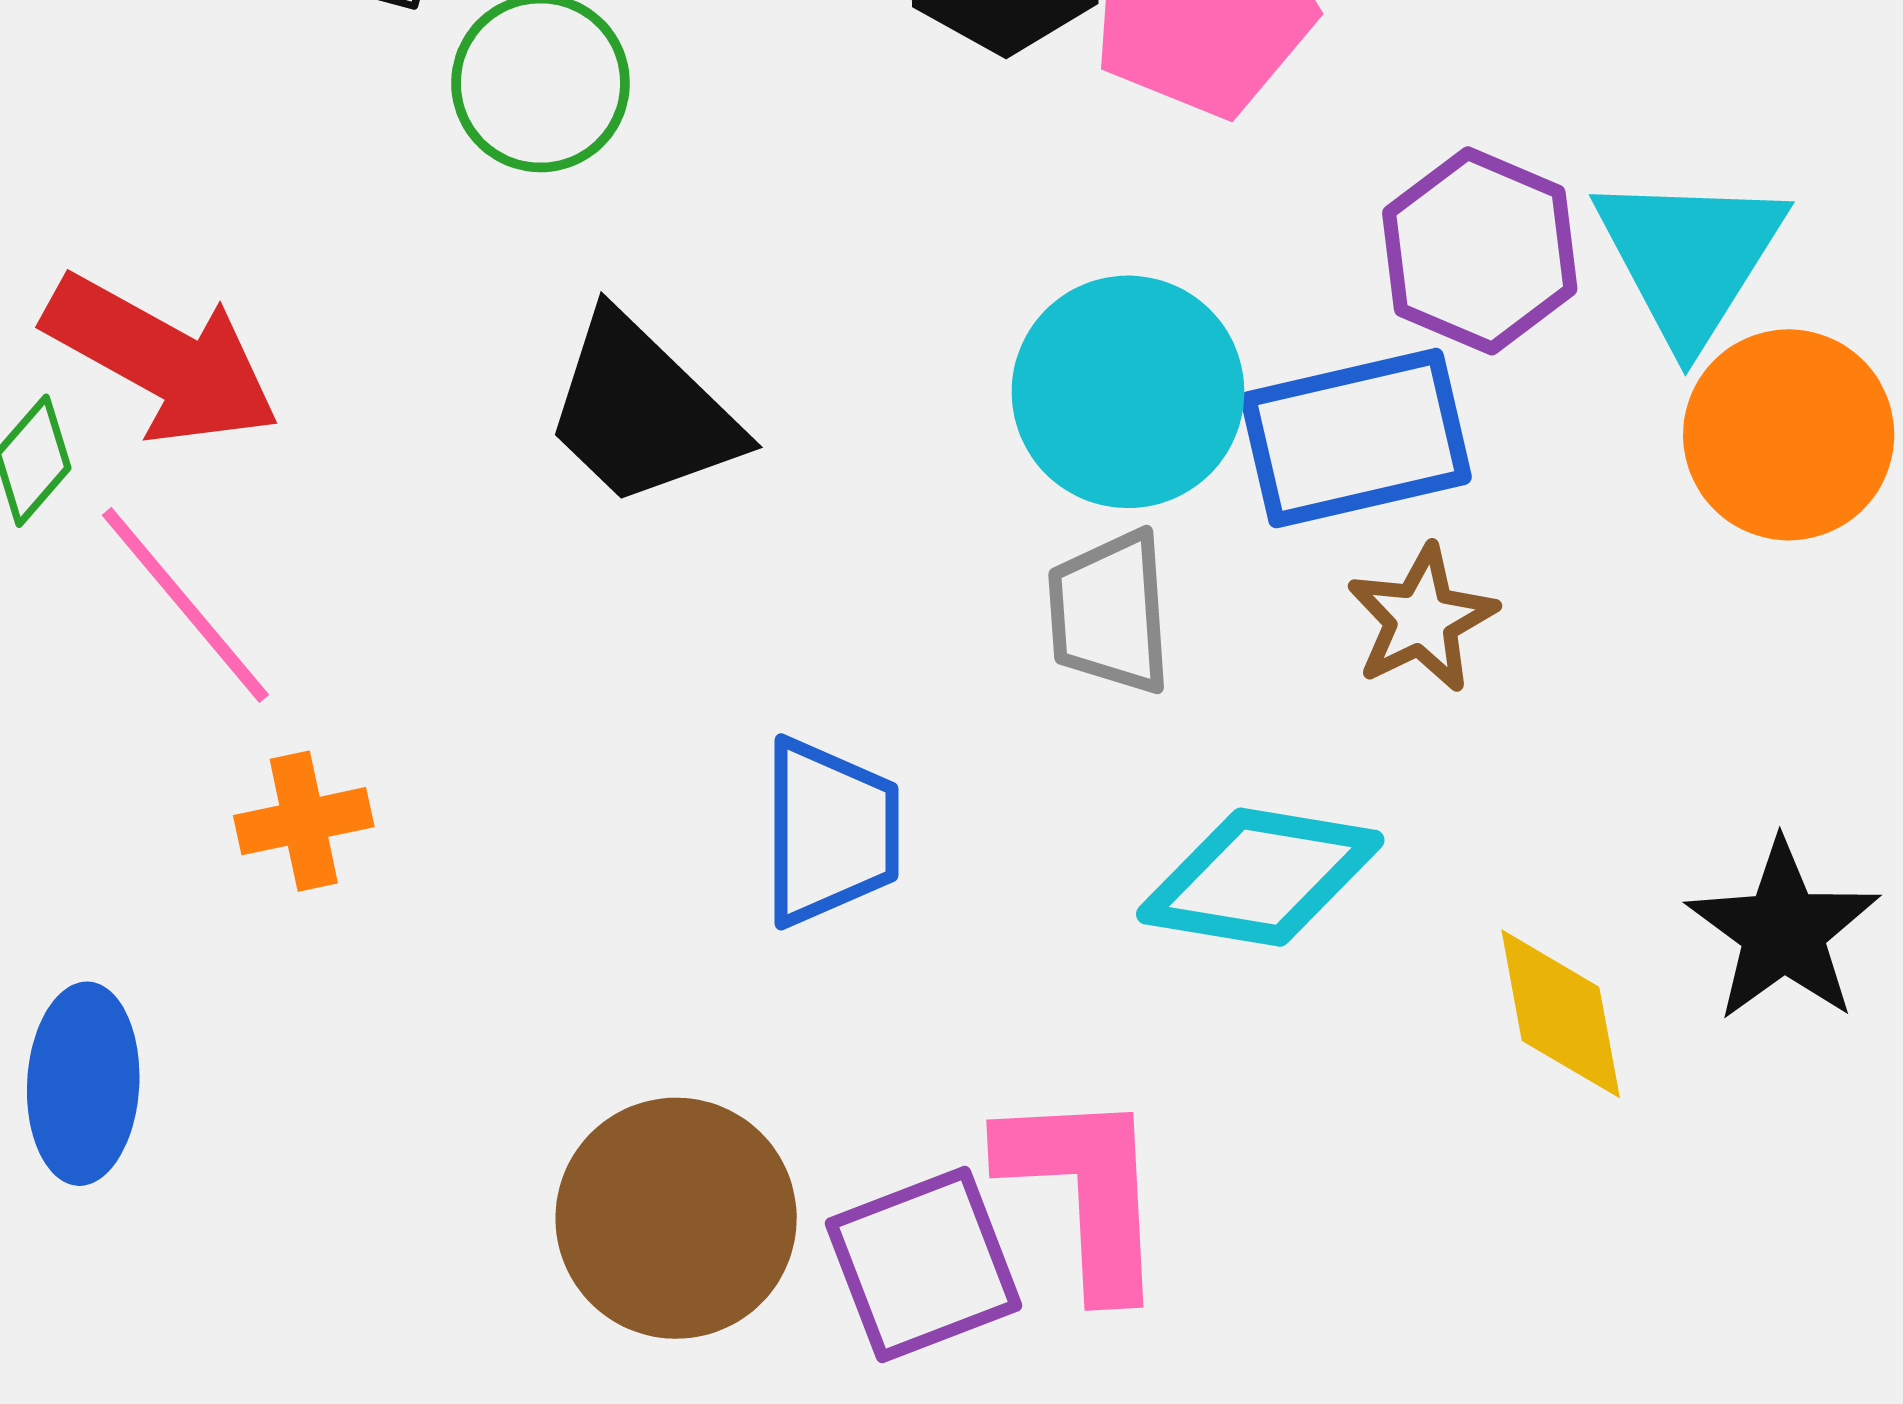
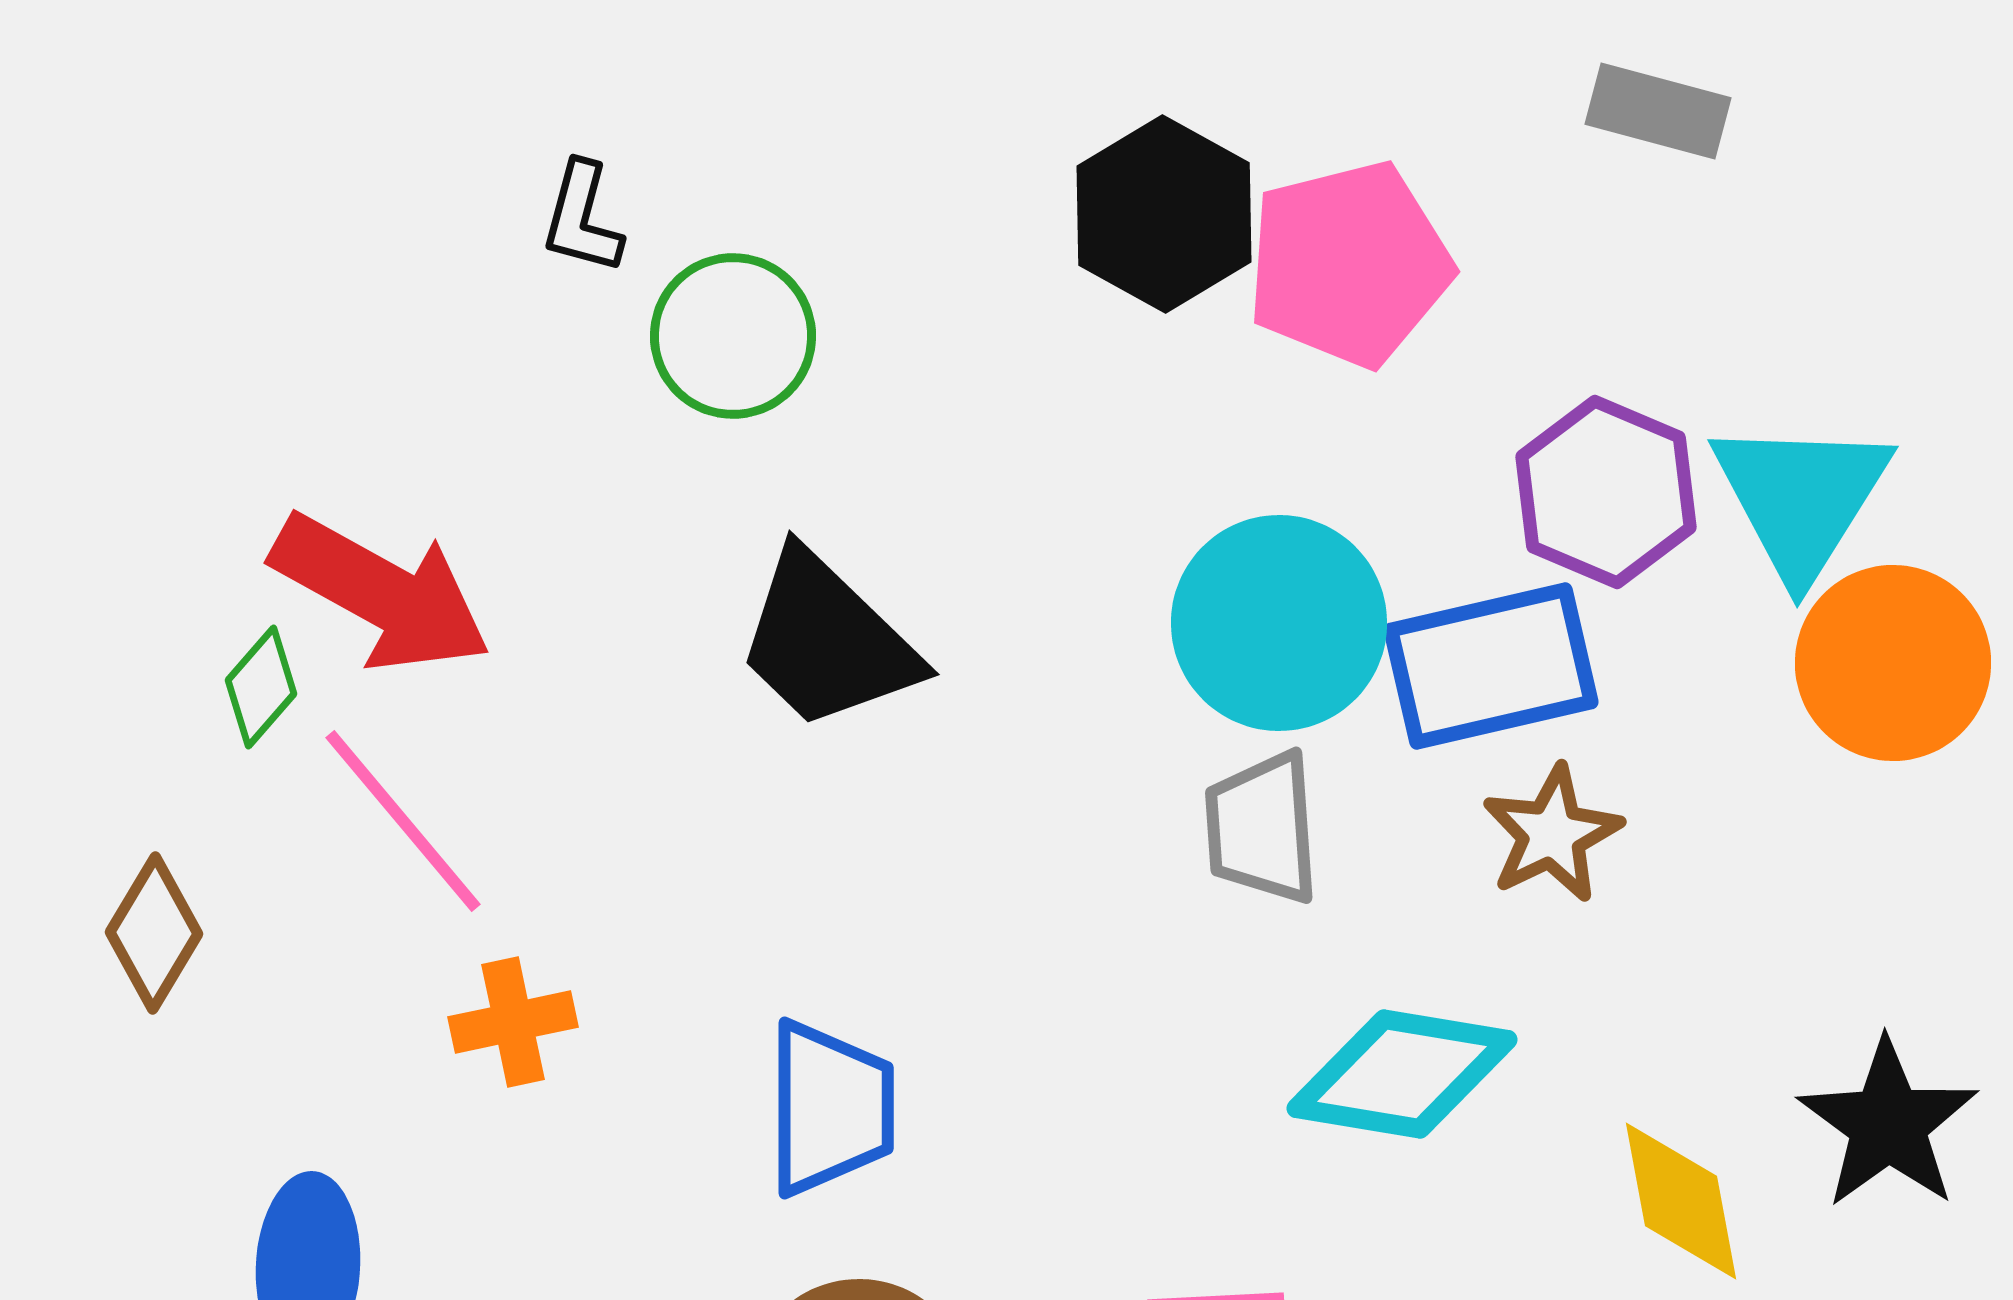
blue trapezoid: (830, 832) -> (830, 1108), moved

